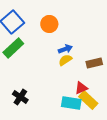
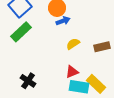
blue arrow: (65, 49) -> (63, 21), moved
red triangle: (81, 88) -> (72, 72), moved

